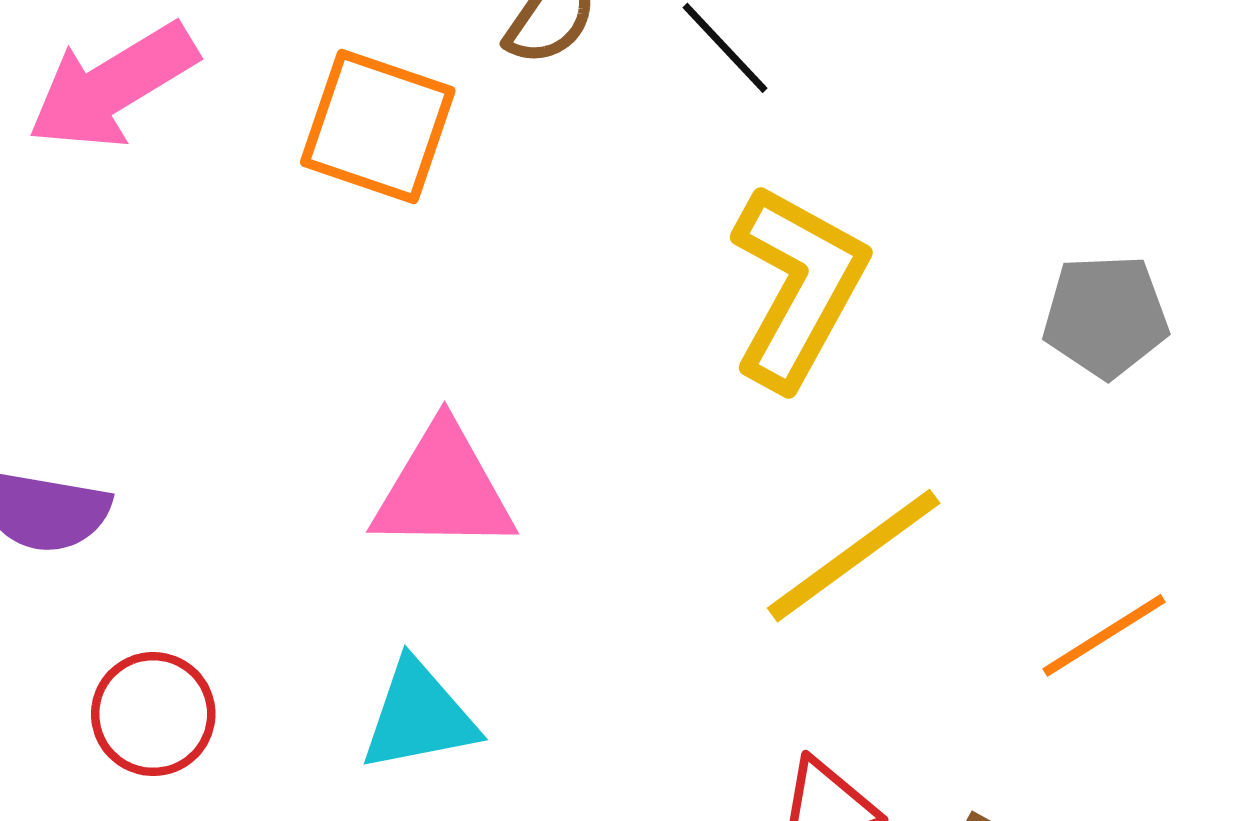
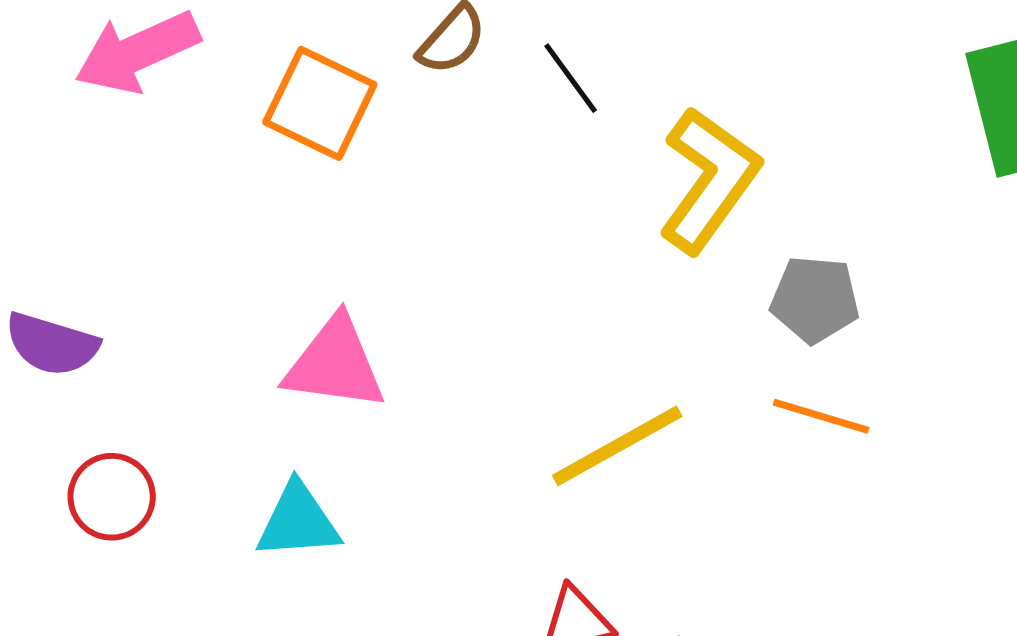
yellow L-shape: (798, 286) -> (709, 180), moved
orange line: (1104, 635) -> (821, 416), moved, turned 42

